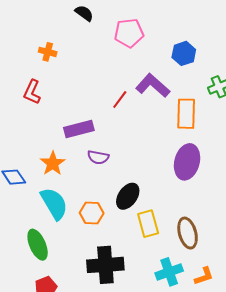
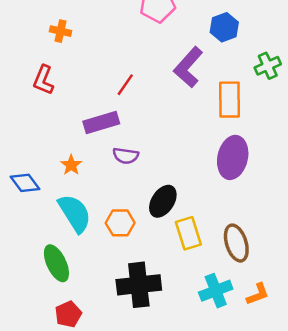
purple L-shape: (153, 86) -> (188, 67), turned -88
red line: (120, 100) -> (125, 85), moved
orange star: (53, 163) -> (71, 165), size x0.7

